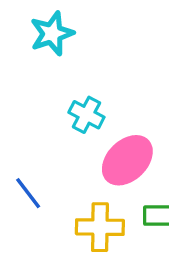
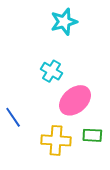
cyan star: (52, 33) -> (64, 22), moved

